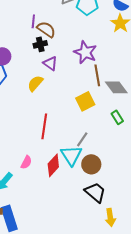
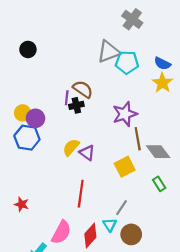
purple line: (33, 21) -> (67, 98), moved
purple star: (85, 52) -> (125, 114), turned 30
purple triangle: (50, 63) -> (87, 153), moved
cyan triangle: (71, 155) -> (110, 225), size x0.6
pink semicircle: (26, 162) -> (61, 232), size x1.6

